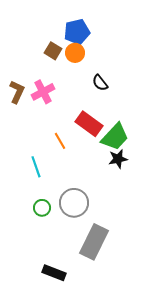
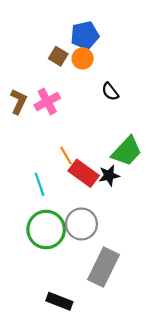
red rectangle: (89, 124) -> (84, 173), moved
black star: (118, 159) -> (109, 175), moved
green circle: (42, 208) -> (46, 230), size x2.0

